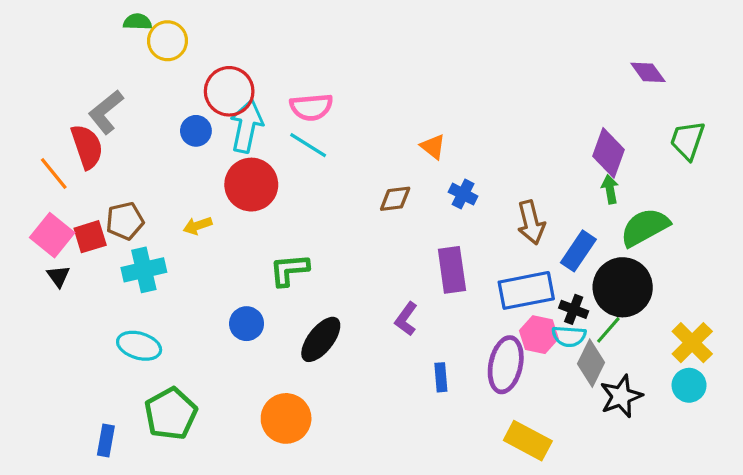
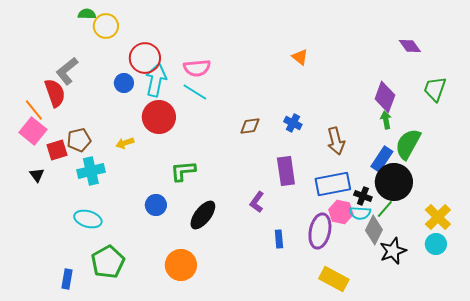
orange triangle: (433, 147) -> (300, 57), moved
green semicircle: (645, 227) -> (408, 144), turned -32
pink square: (52, 235) -> (33, 131), moved
blue rectangle: (578, 251) -> (382, 159), moved

